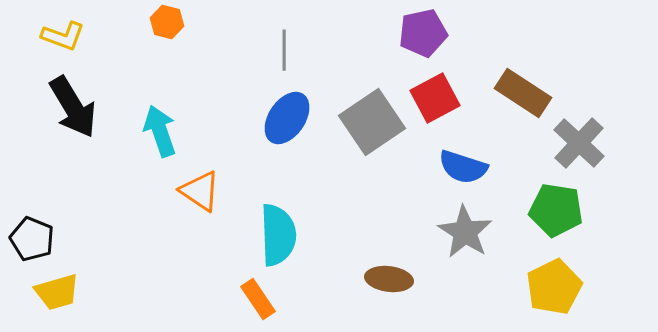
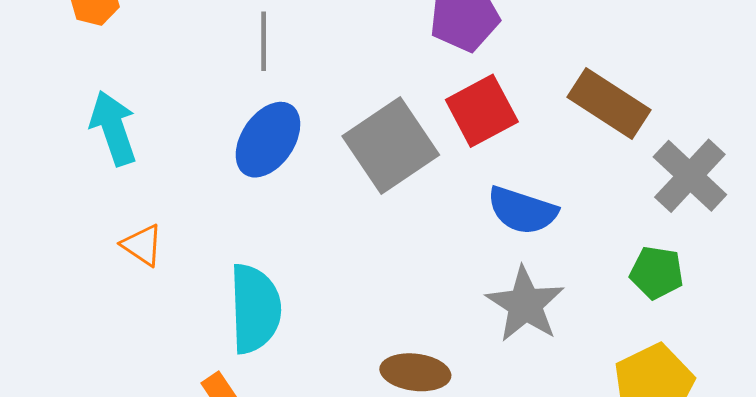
cyan arrow: (160, 131) -> (113, 128), moved
orange triangle: (200, 191) -> (142, 245), size x0.7
green pentagon: (556, 210) -> (657, 273), size x0.7

